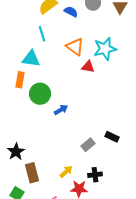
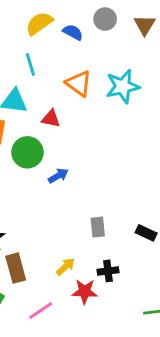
red triangle: (88, 67) -> (51, 119), moved
black rectangle: (112, 137) -> (146, 233), moved
gray rectangle: (88, 145) -> (98, 227), turned -56

